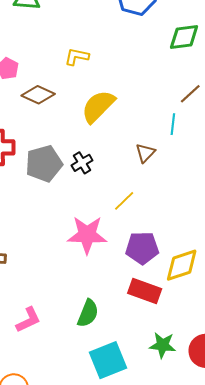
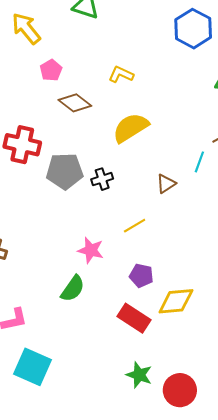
pink star: (87, 235) -> (91, 250), size x0.7
purple pentagon: (142, 248) -> (141, 276), size x0.7
green semicircle: (88, 313) -> (73, 289), moved
cyan square: (108, 360) -> (32, 367), moved, turned 33

